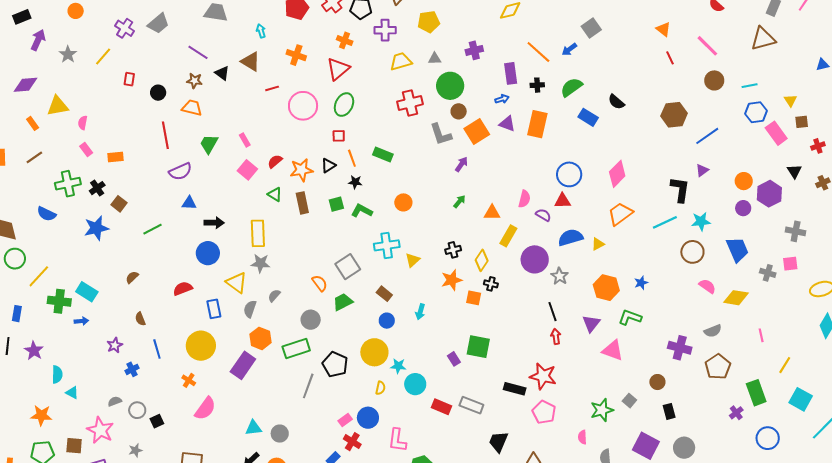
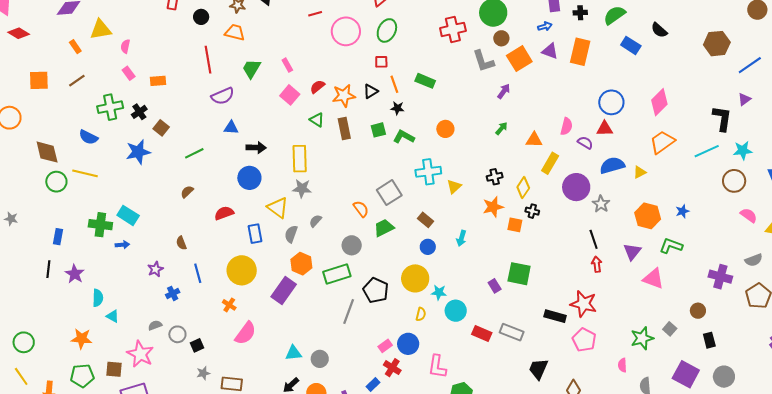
yellow line: (39, 276) -> (85, 173), moved, turned 60
brown semicircle: (132, 277) -> (187, 192), moved
gray star: (135, 450) -> (203, 373), moved

